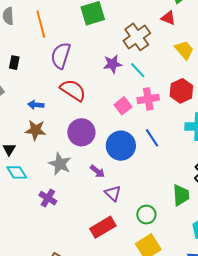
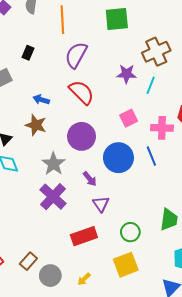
cyan line: (138, 70) -> (151, 85), turned 54
pink cross: (148, 99) -> (162, 128), moved
purple cross: (48, 198) -> (53, 197), moved, size x1.5

